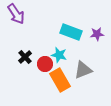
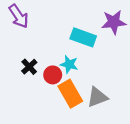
purple star: (97, 34) -> (114, 22), moved, size x1.5
gray triangle: (83, 70) -> (97, 97), moved

